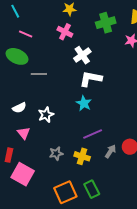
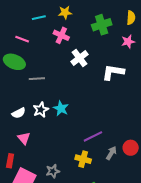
cyan line: (15, 11) -> (39, 18), moved, turned -72
white L-shape: (91, 79) -> (113, 72), moved
cyan star: (84, 103) -> (61, 108), moved
white star: (46, 115) -> (41, 110), moved
gray star: (56, 153) -> (53, 171), moved

